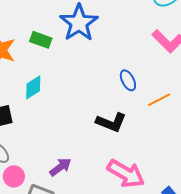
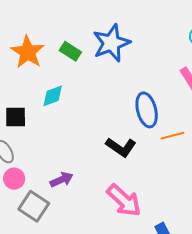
blue ellipse: (128, 80) -> (147, 110), size x1.6

